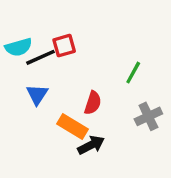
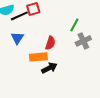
gray cross: (148, 116) -> (83, 41), moved
orange rectangle: (73, 126) -> (38, 57), turned -36

